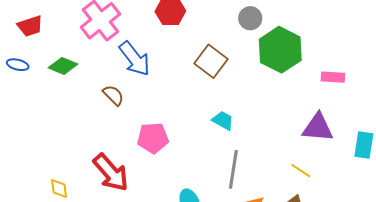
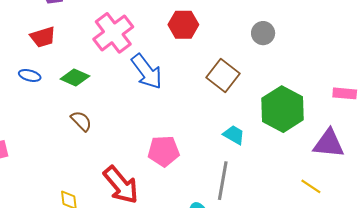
green hexagon: (280, 50) -> (283, 109), moved
brown semicircle: (113, 95) -> (81, 121), moved
gray line: (233, 169) -> (223, 181), moved

